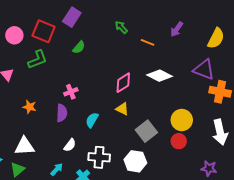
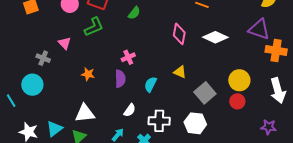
pink diamond: (123, 83) -> (179, 34), moved, turned -45

